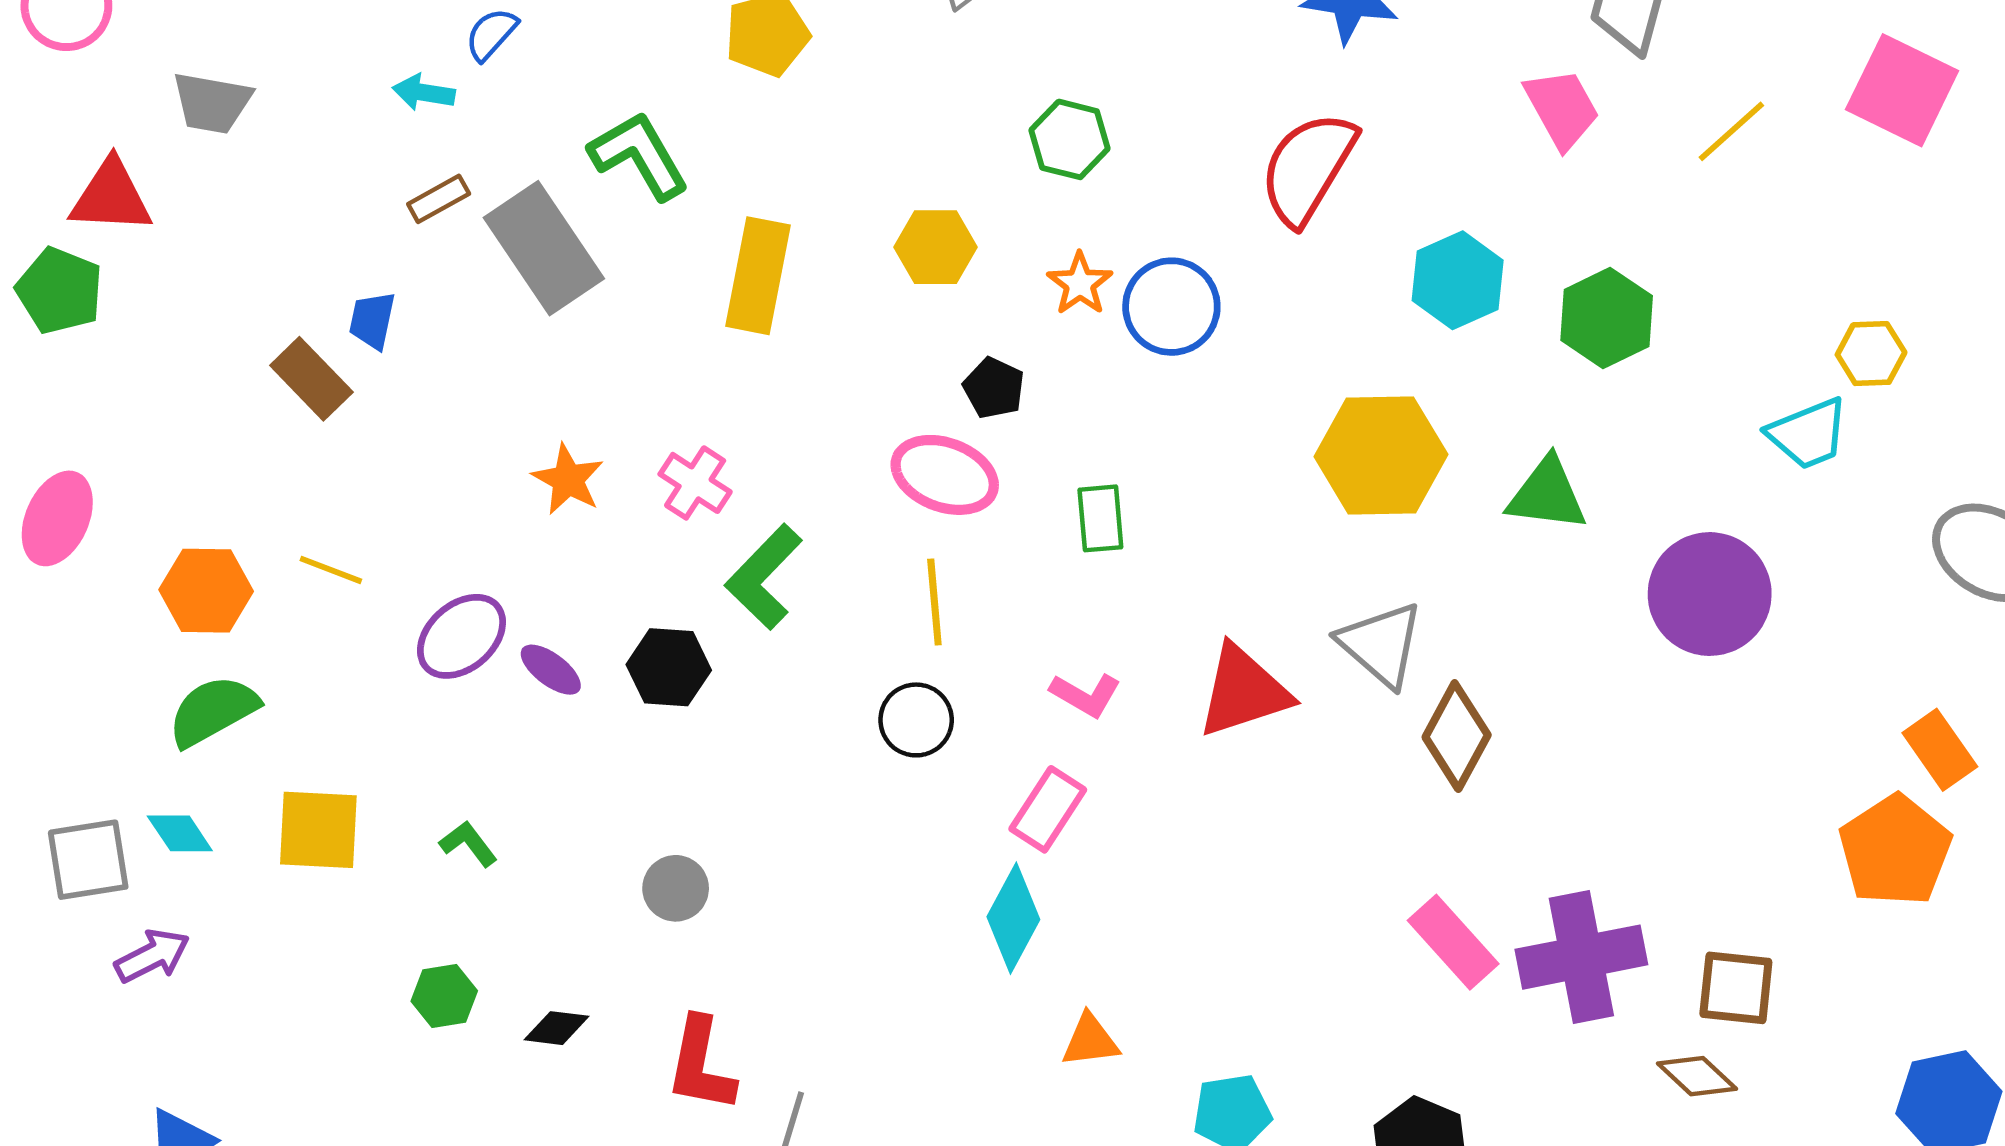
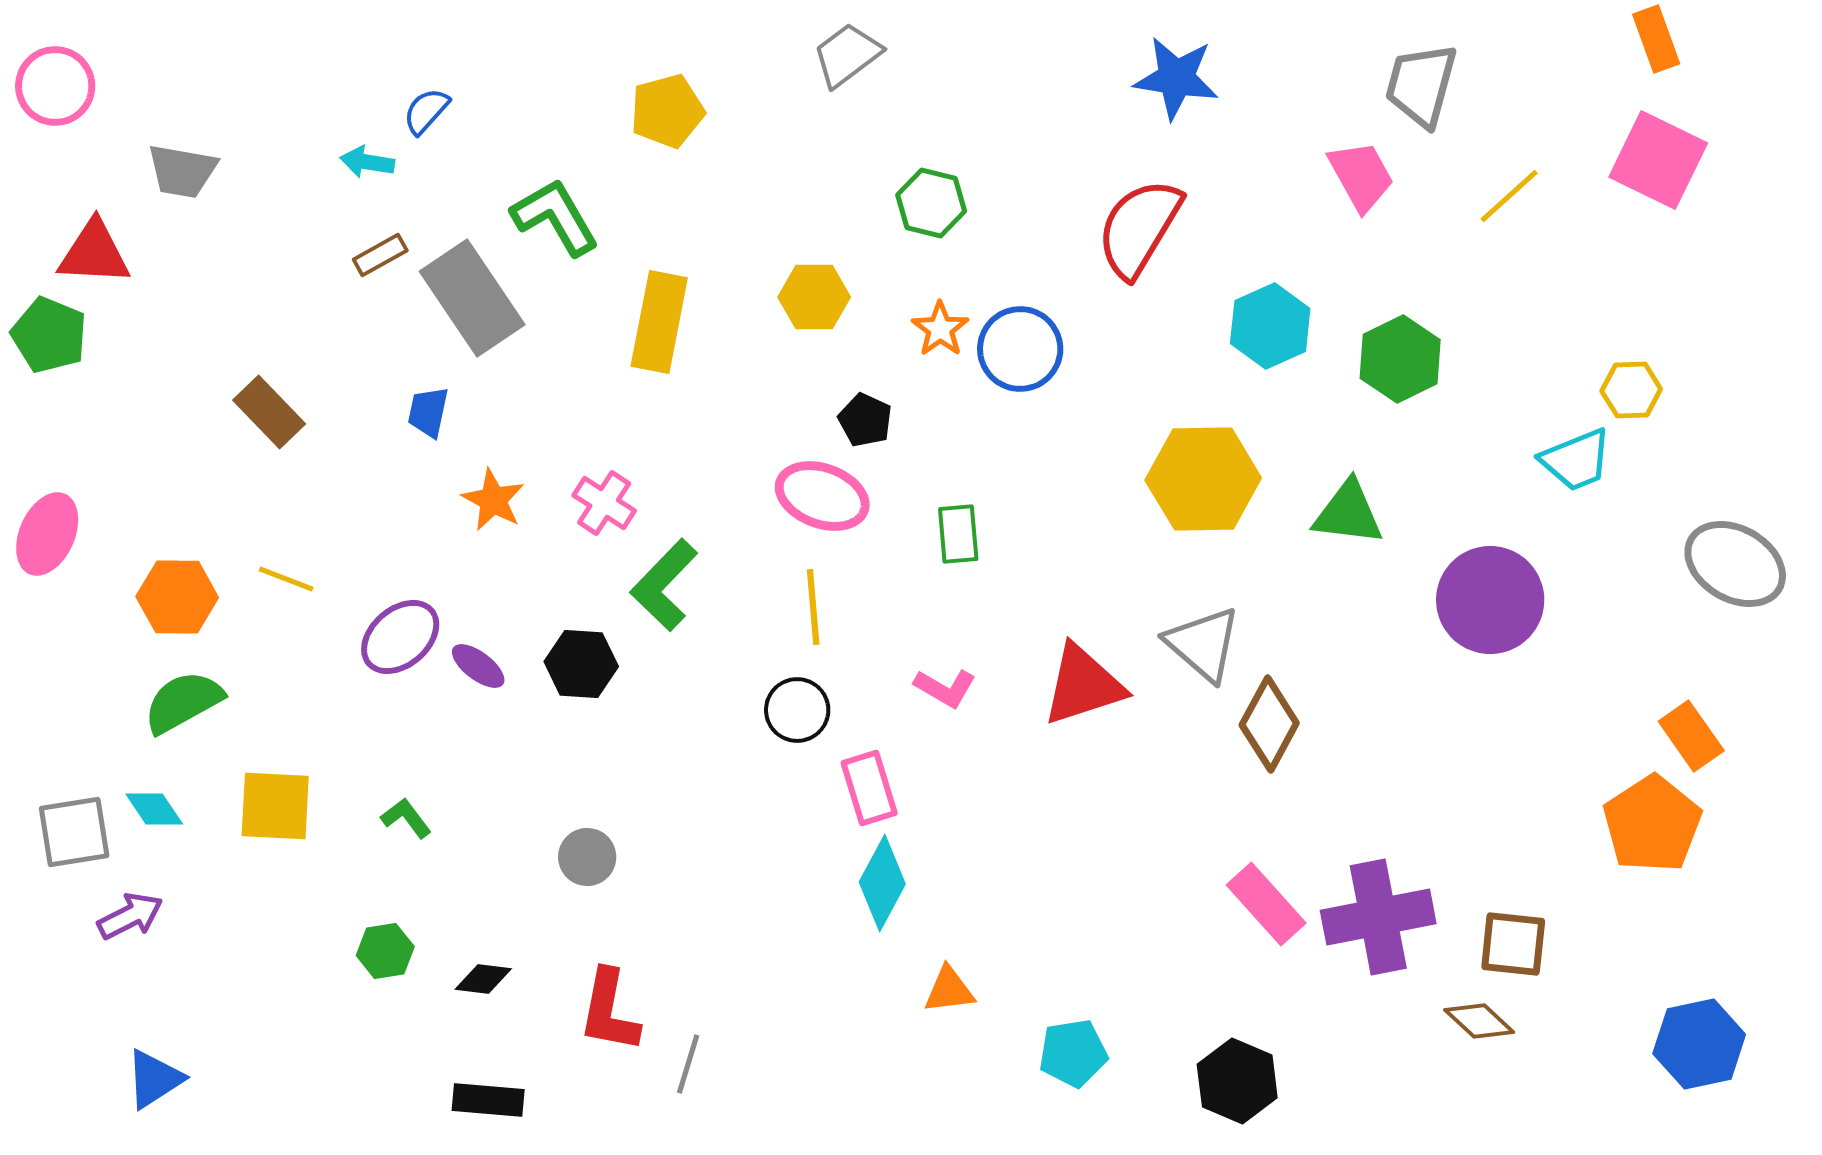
blue trapezoid: (372, 320) -> (428, 412), moved
pink rectangle: (1048, 809) -> (869, 788), moved, turned -50

